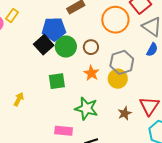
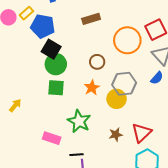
blue pentagon: (54, 29) -> (43, 26), moved
black square: (44, 45) -> (51, 49), turned -30
green circle: (66, 46) -> (56, 64), moved
yellow arrow: (19, 99) -> (15, 105), moved

